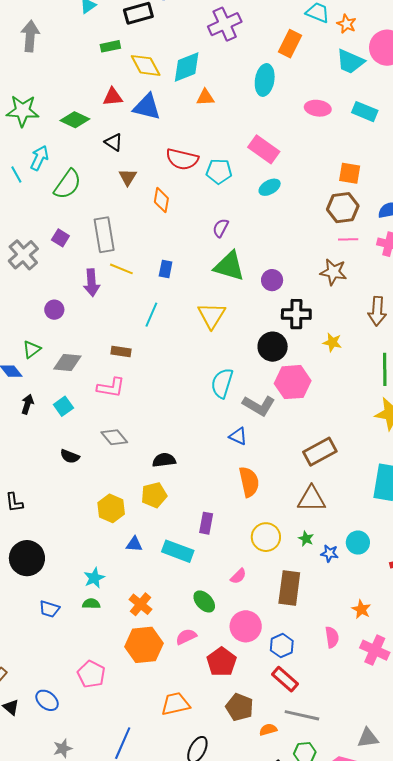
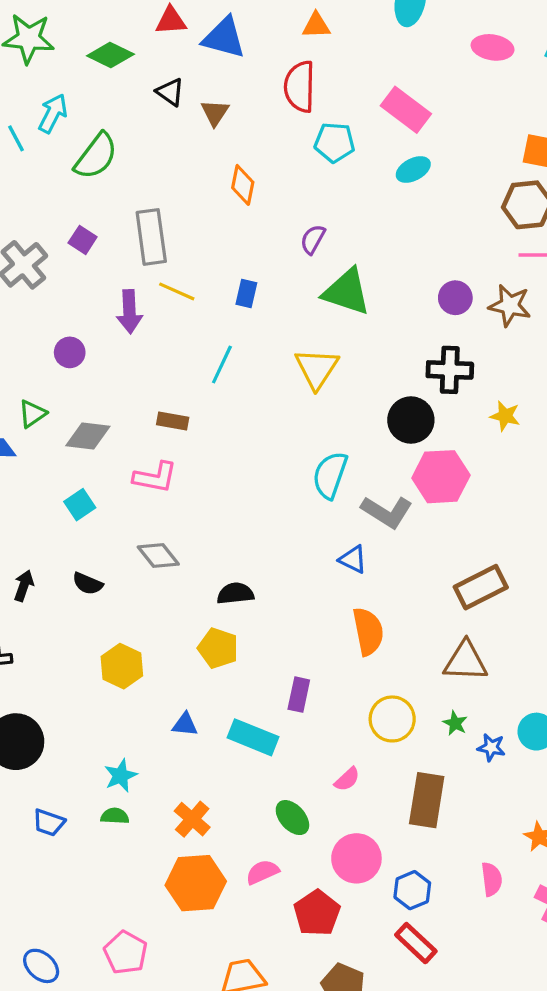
red semicircle: (182, 159) -> (300, 87), moved, turned 76
brown triangle: (128, 177) -> (215, 113), moved
purple semicircle: (221, 228) -> (313, 239), moved
purple circle: (272, 280) -> (455, 298), moved
black arrow: (27, 404) -> (24, 586), moved
yellow pentagon: (154, 495) -> (218, 648), turned 30
yellow hexagon: (111, 508) -> (122, 666), moved
pink pentagon: (91, 674) -> (126, 953), moved

